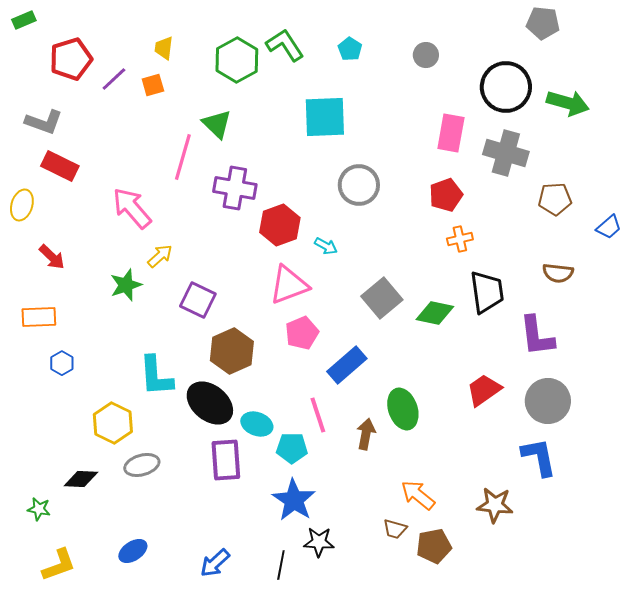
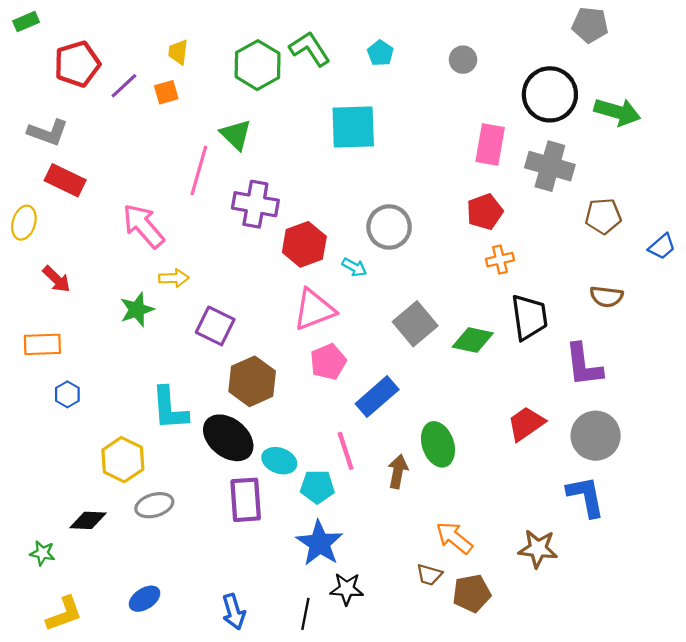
gray circle: (359, 185) -> (389, 227), moved
yellow arrow: (160, 256) -> (174, 278), turned 40
blue arrow: (215, 563) -> (234, 612), turned -64

